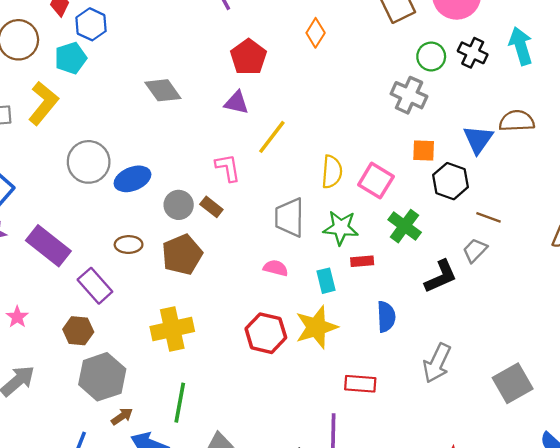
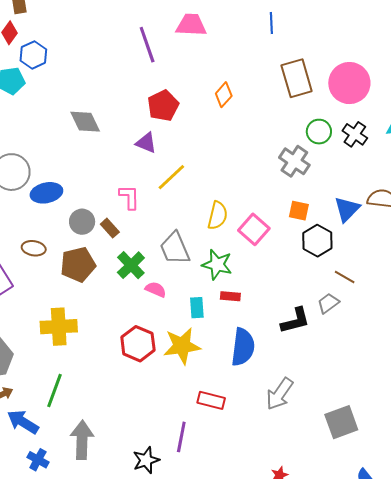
gray trapezoid: (289, 217) -> (175, 248), turned -33
green cross: (405, 226) -> (131, 265), moved
blue semicircle: (386, 317) -> (243, 347), size x1.4

